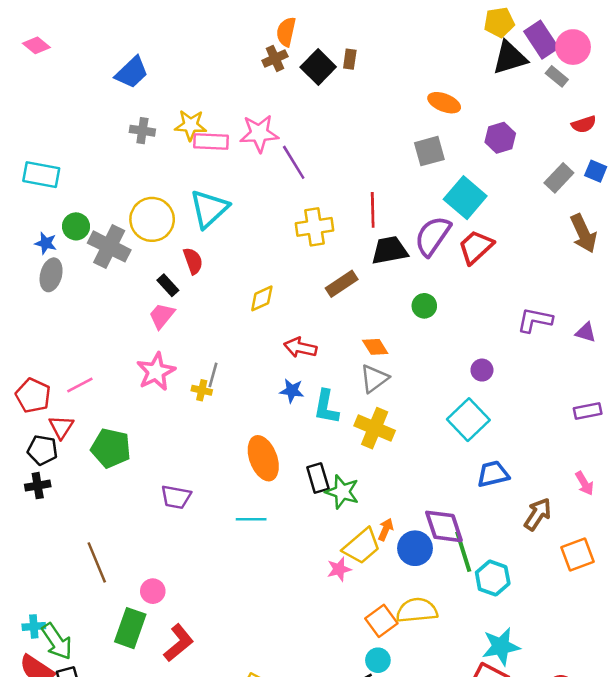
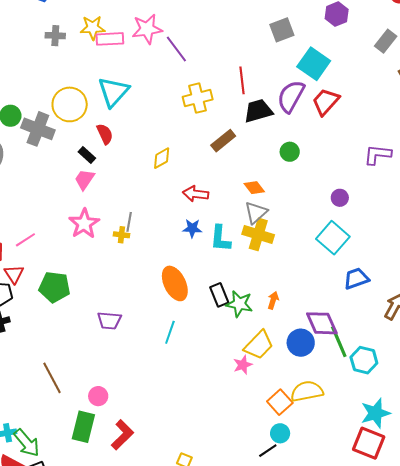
yellow cross: (375, 428) -> (258, 234), moved
cyan line: (251, 519) -> (170, 332), turned -65
orange arrow: (386, 529) -> (273, 300), moved

